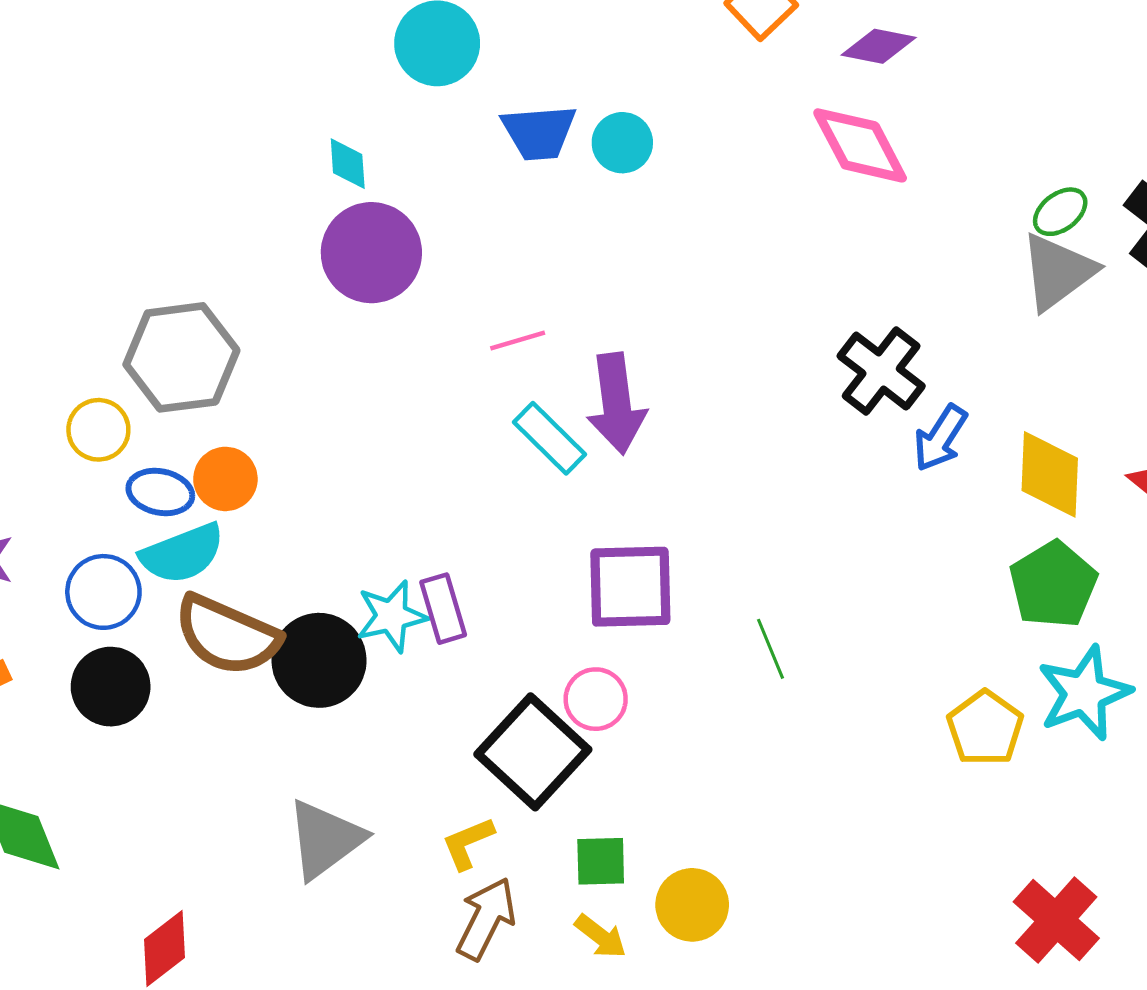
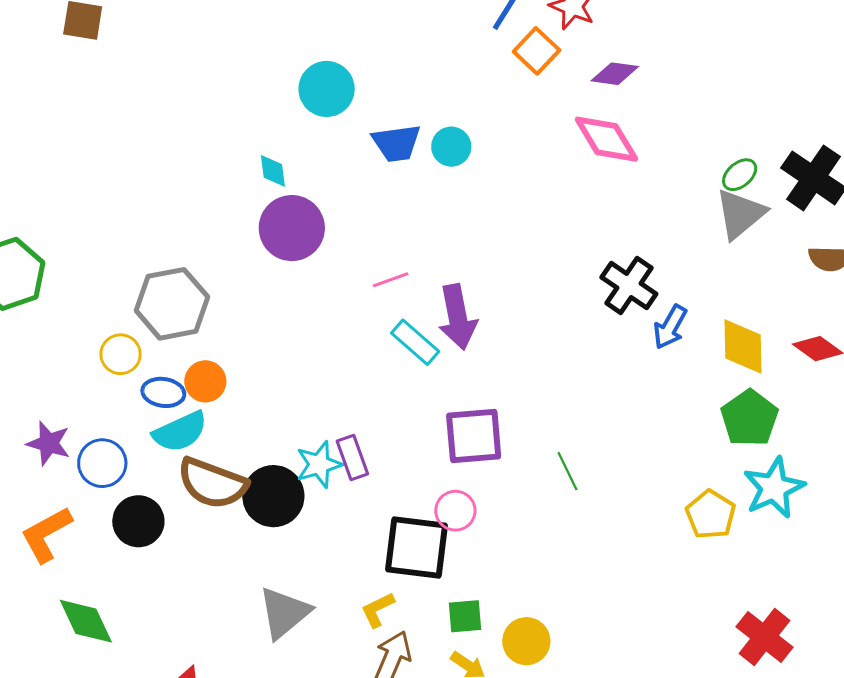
blue circle: (103, 592) -> (102, 463), moved
black square: (533, 752) -> (416, 548), turned -32

